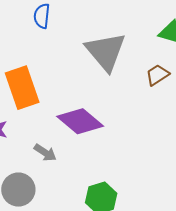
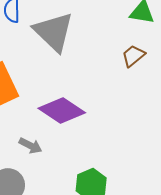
gray triangle: (106, 52) -> (54, 32), moved

